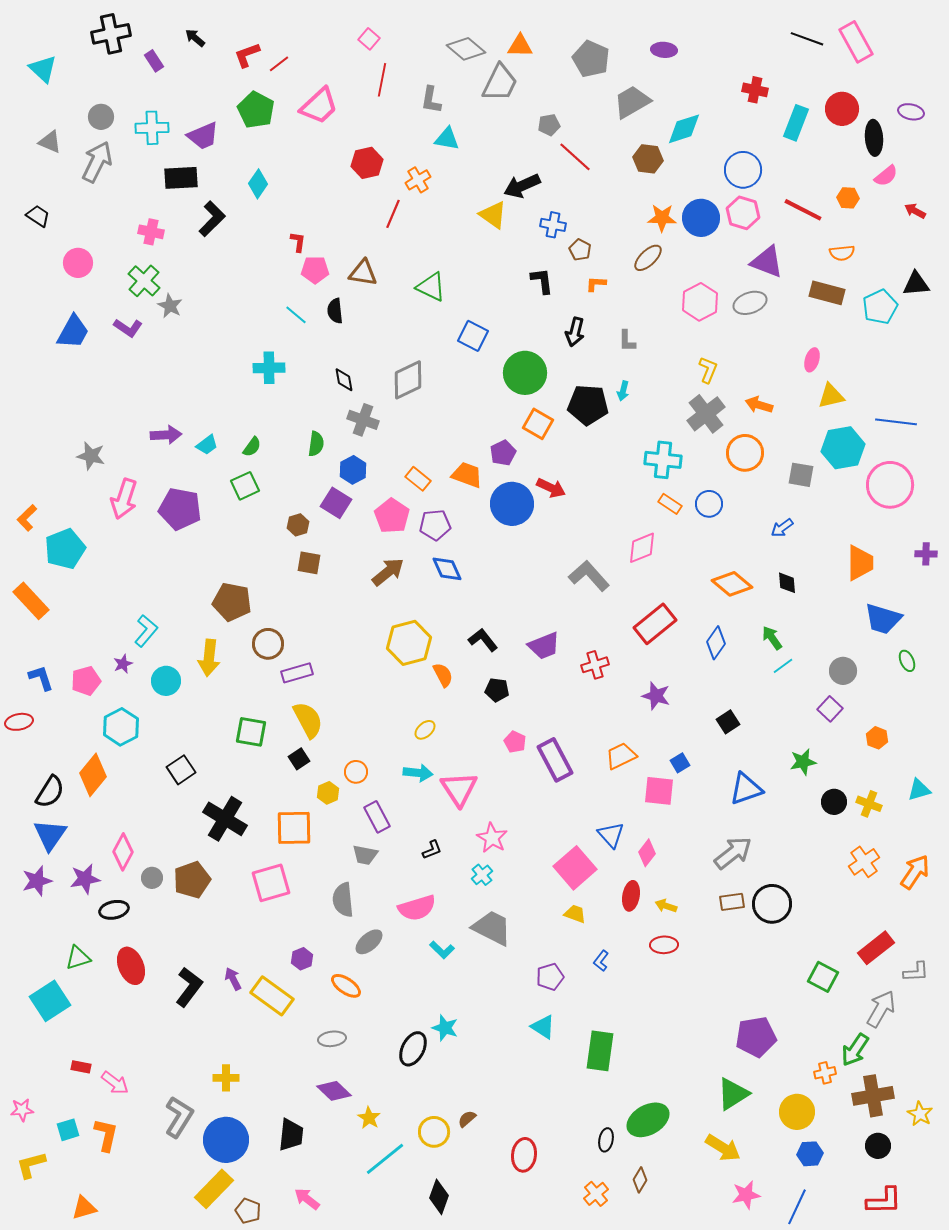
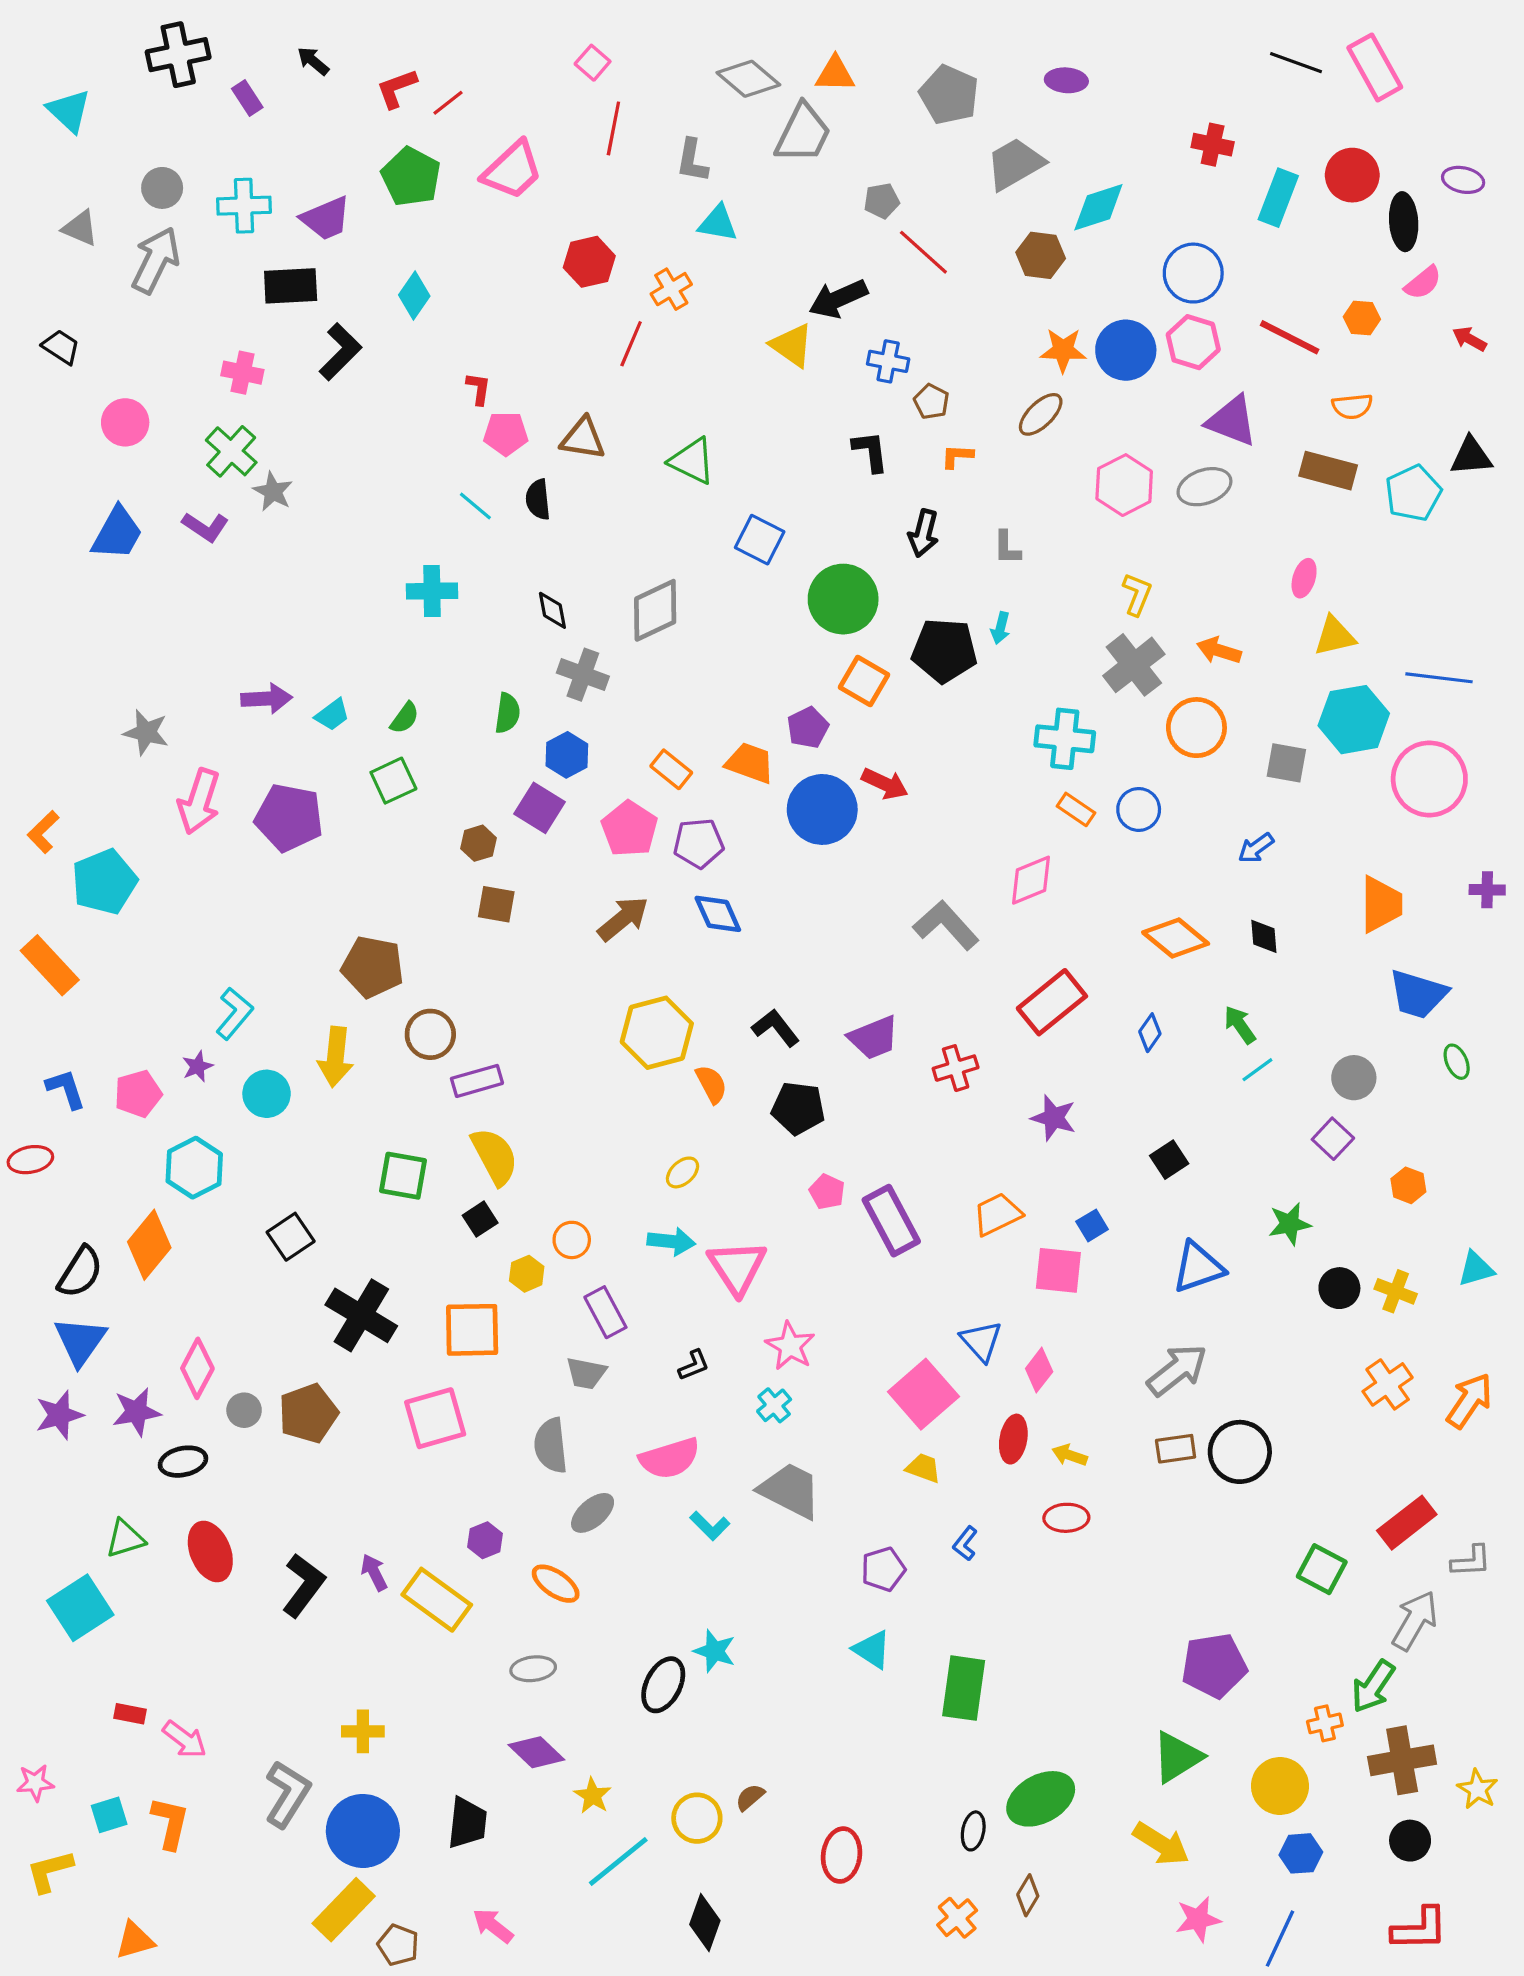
blue diamond: (716, 643) -> (1150, 1033), size x0.7
black pentagon: (497, 690) -> (798, 1108), size x1.4

